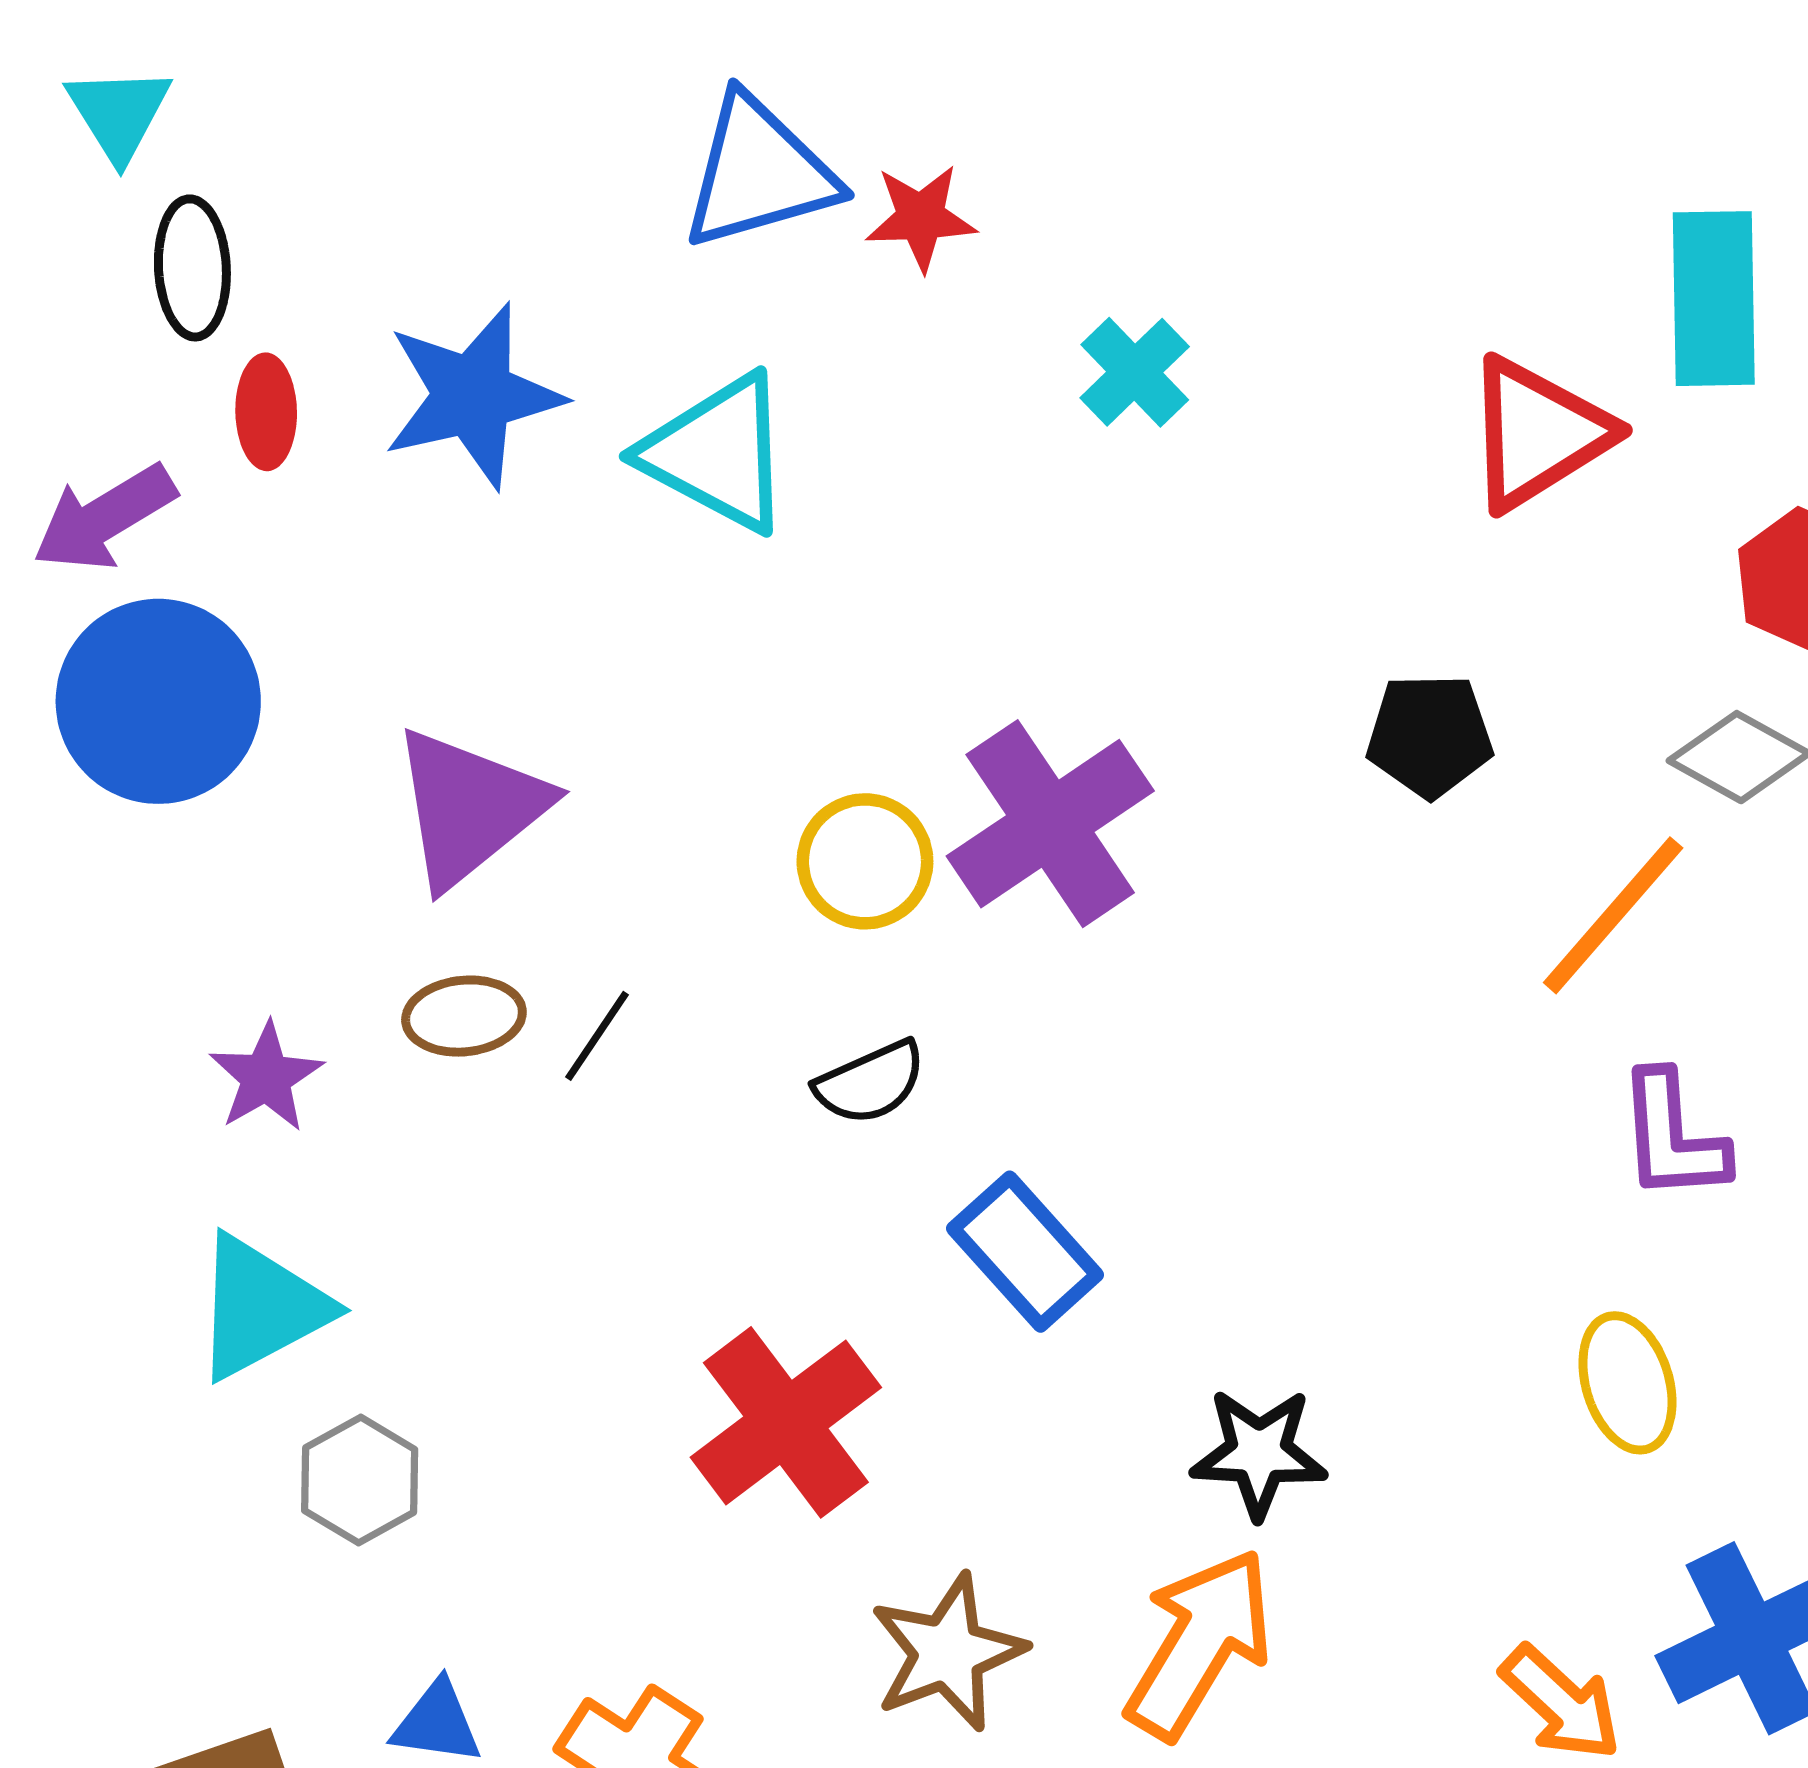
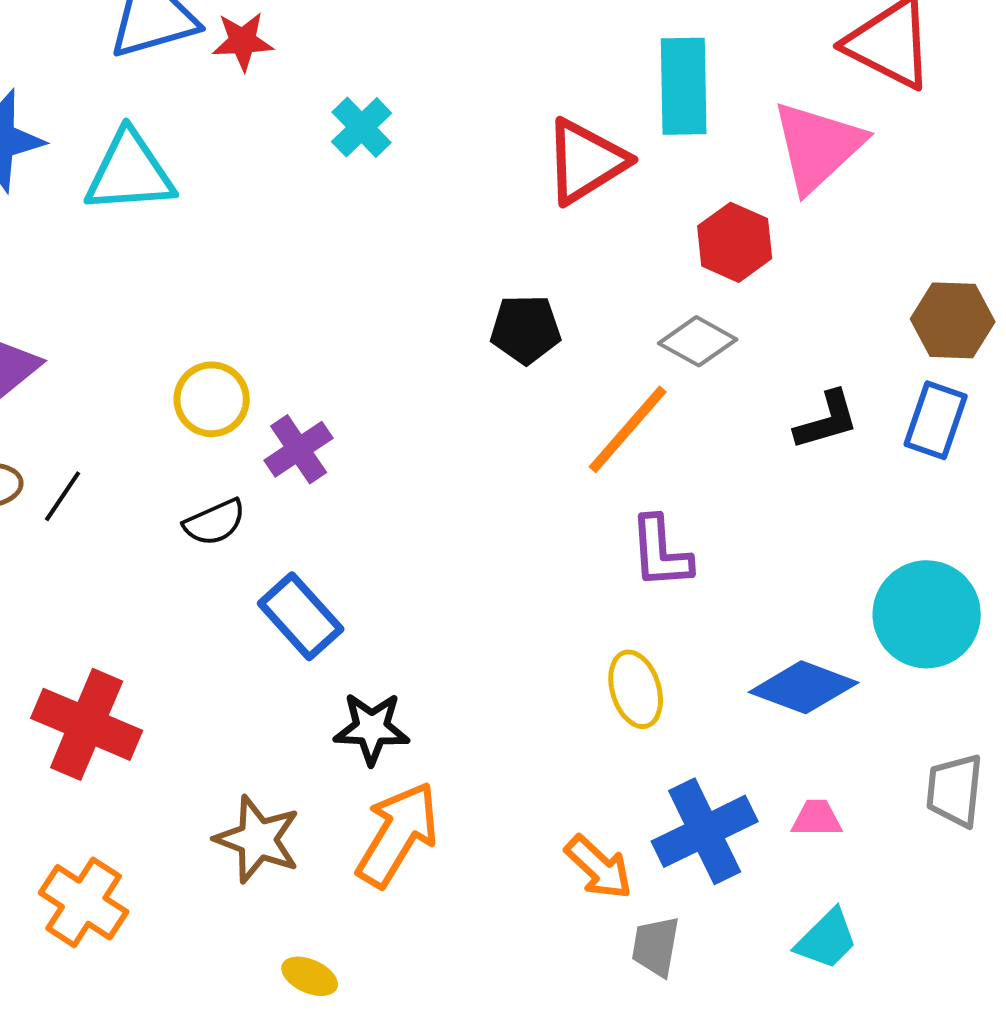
cyan triangle: (718, 453) -> (130, 172), turned -32
purple cross: (1050, 824) -> (299, 449), moved, size x0.6
red cross: (786, 1422) -> (87, 724), moved, turned -30
black star: (1259, 1453) -> (372, 728), moved
brown star: (948, 1653) -> (258, 839), turned -30

